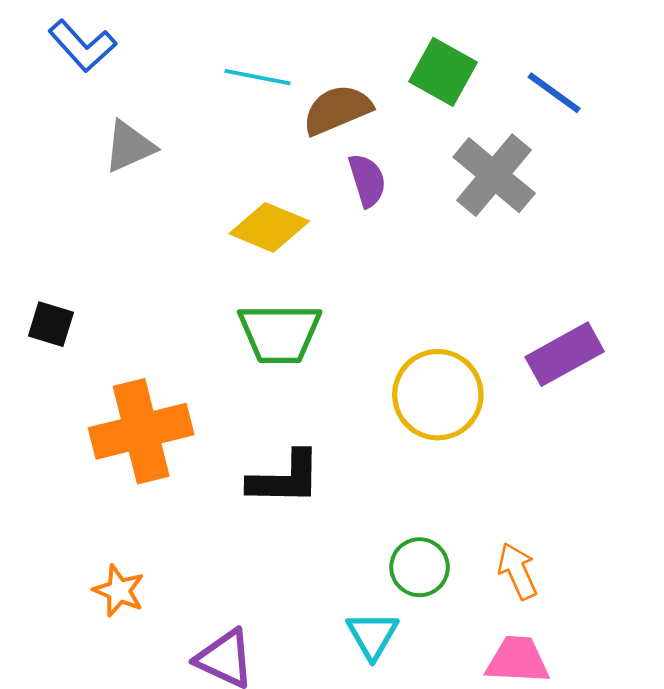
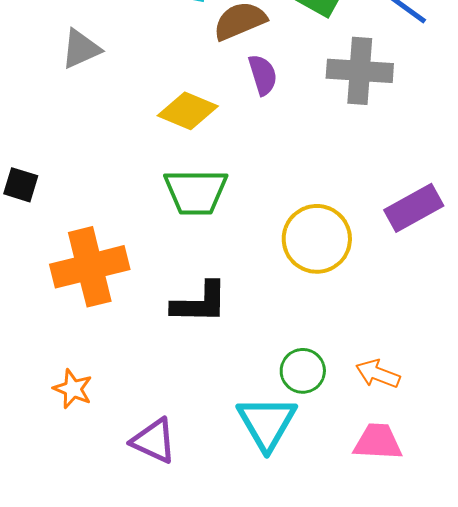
gray cross: (494, 175) -> (360, 71), turned -36
orange arrow: (518, 571) -> (378, 374), turned -45
cyan triangle: (372, 635) -> (267, 423), size x1.5

